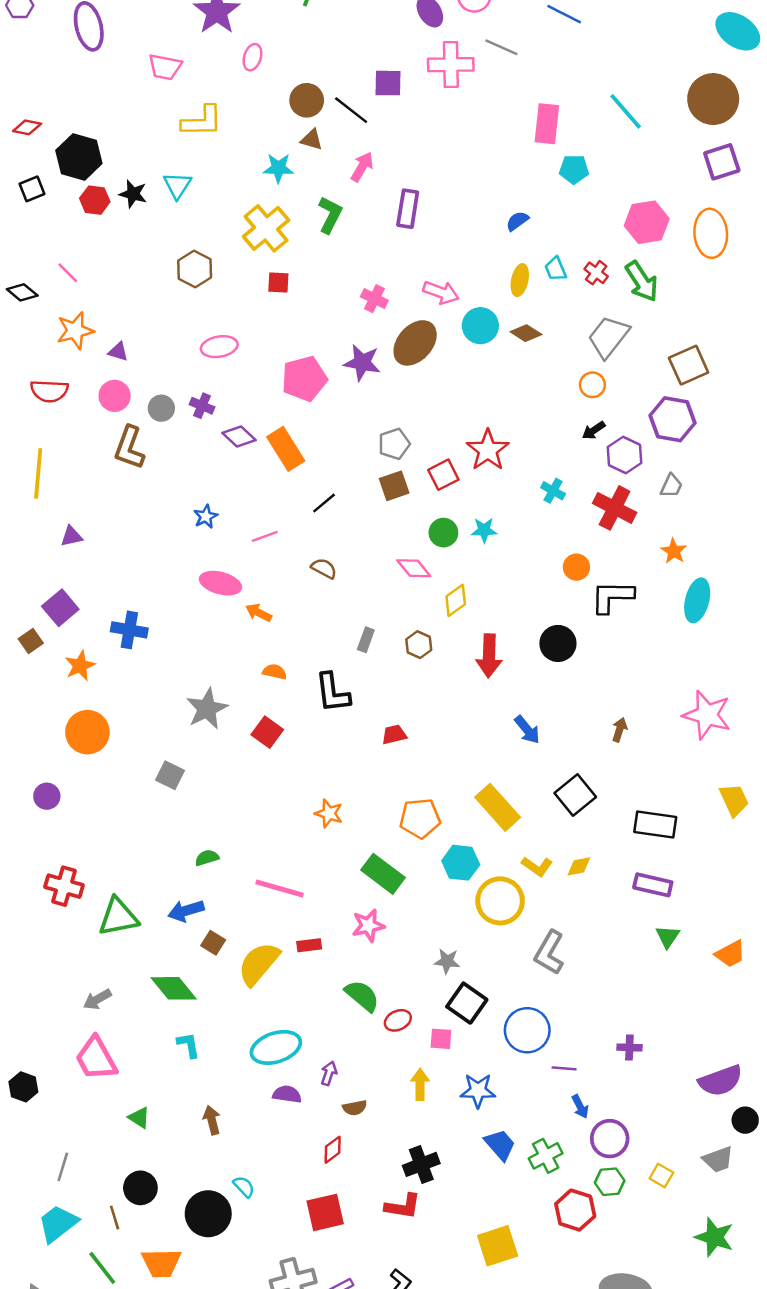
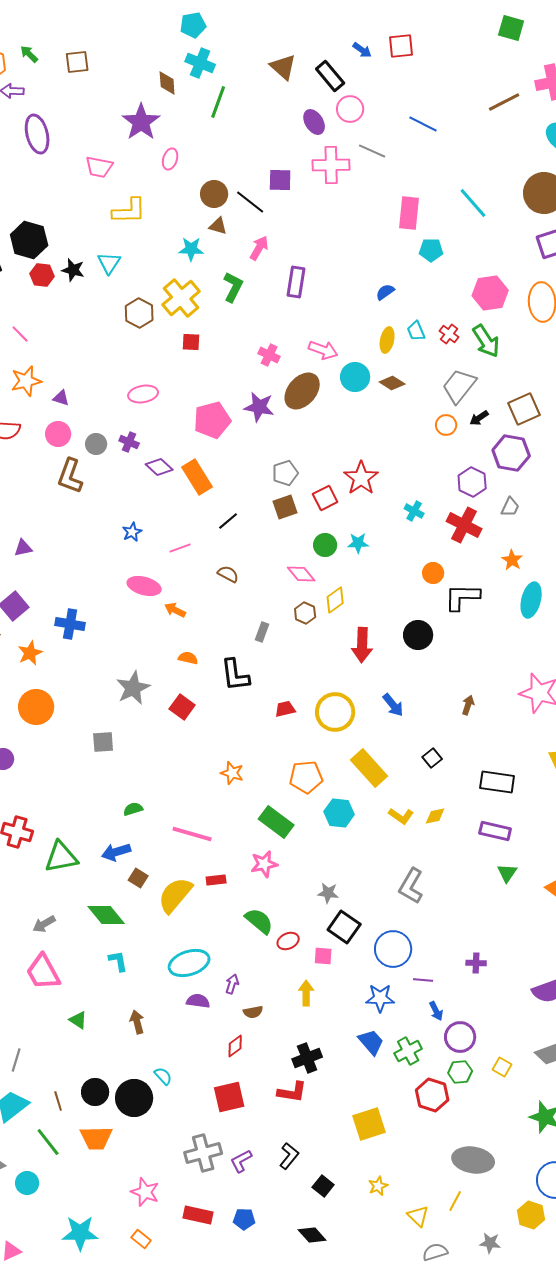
brown hexagon: (195, 269) -> (139, 313), moved
black arrow: (594, 430) -> (479, 418), moved
brown hexagon: (419, 645) -> (305, 613), moved
gray square: (170, 775) -> (103, 742), turned -30
black square: (575, 795) -> (432, 758), size x0.6
yellow circle: (500, 901) -> (335, 712), moved
blue star: (478, 1091) -> (380, 998), moved
black circle: (140, 1188) -> (95, 1092), moved

